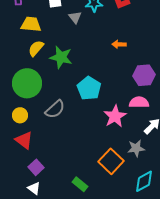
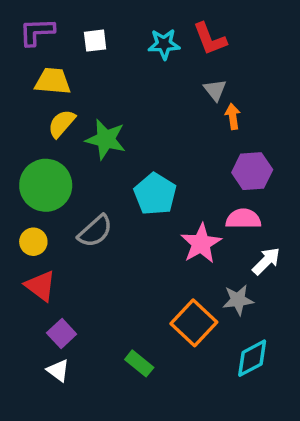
gray triangle: (75, 17) -> (215, 90), moved
orange arrow: (119, 44) -> (233, 116), moved, turned 80

